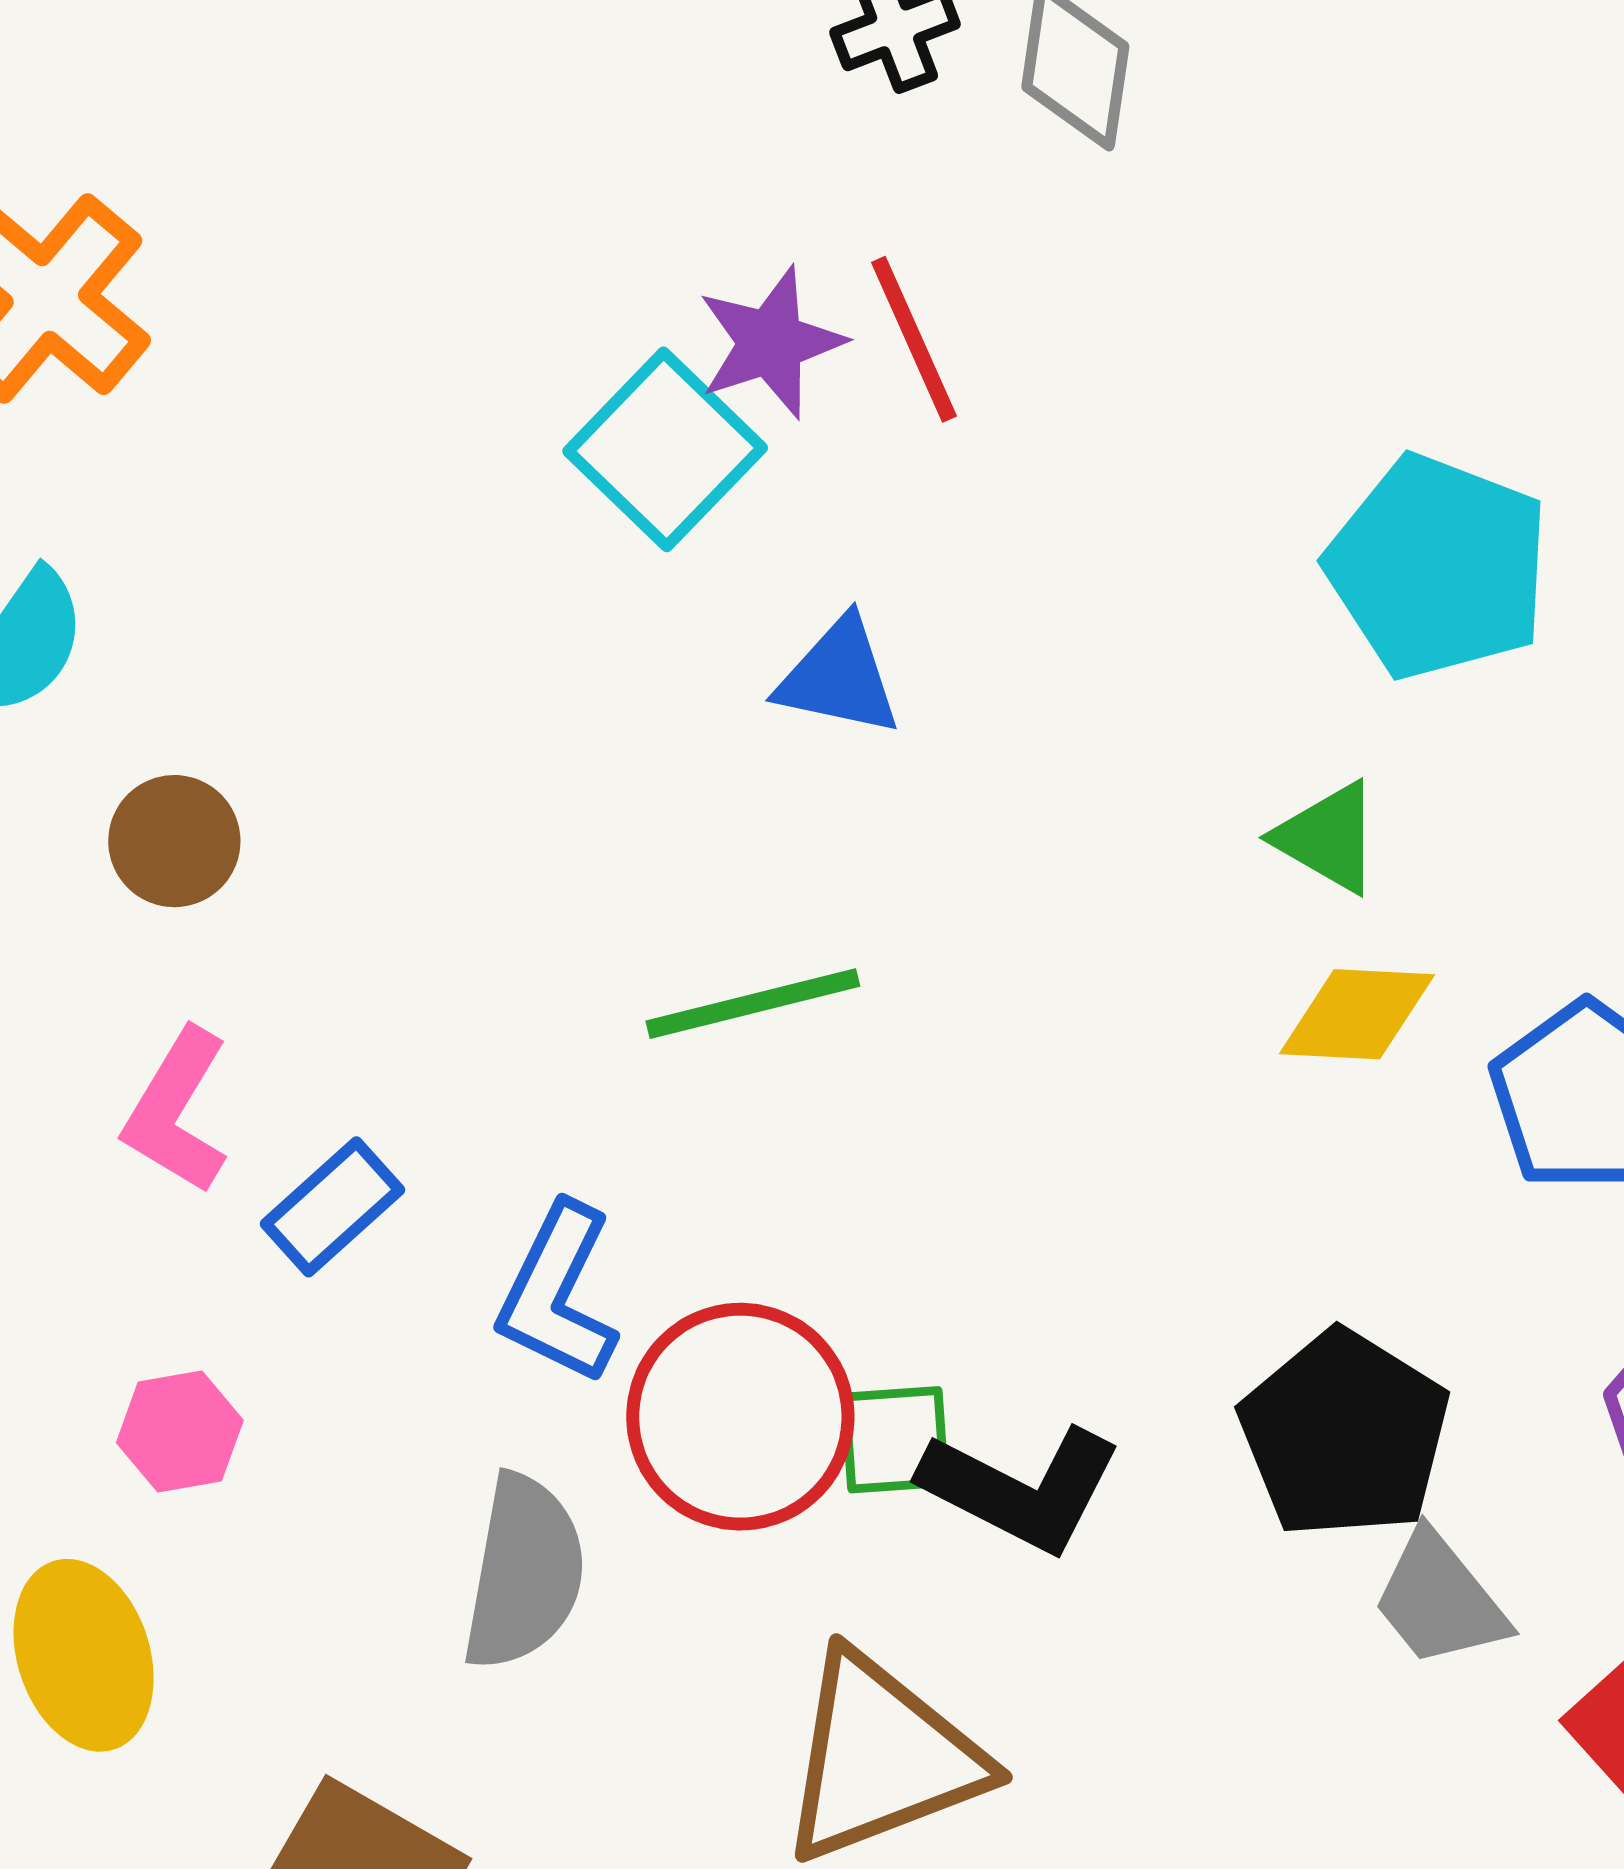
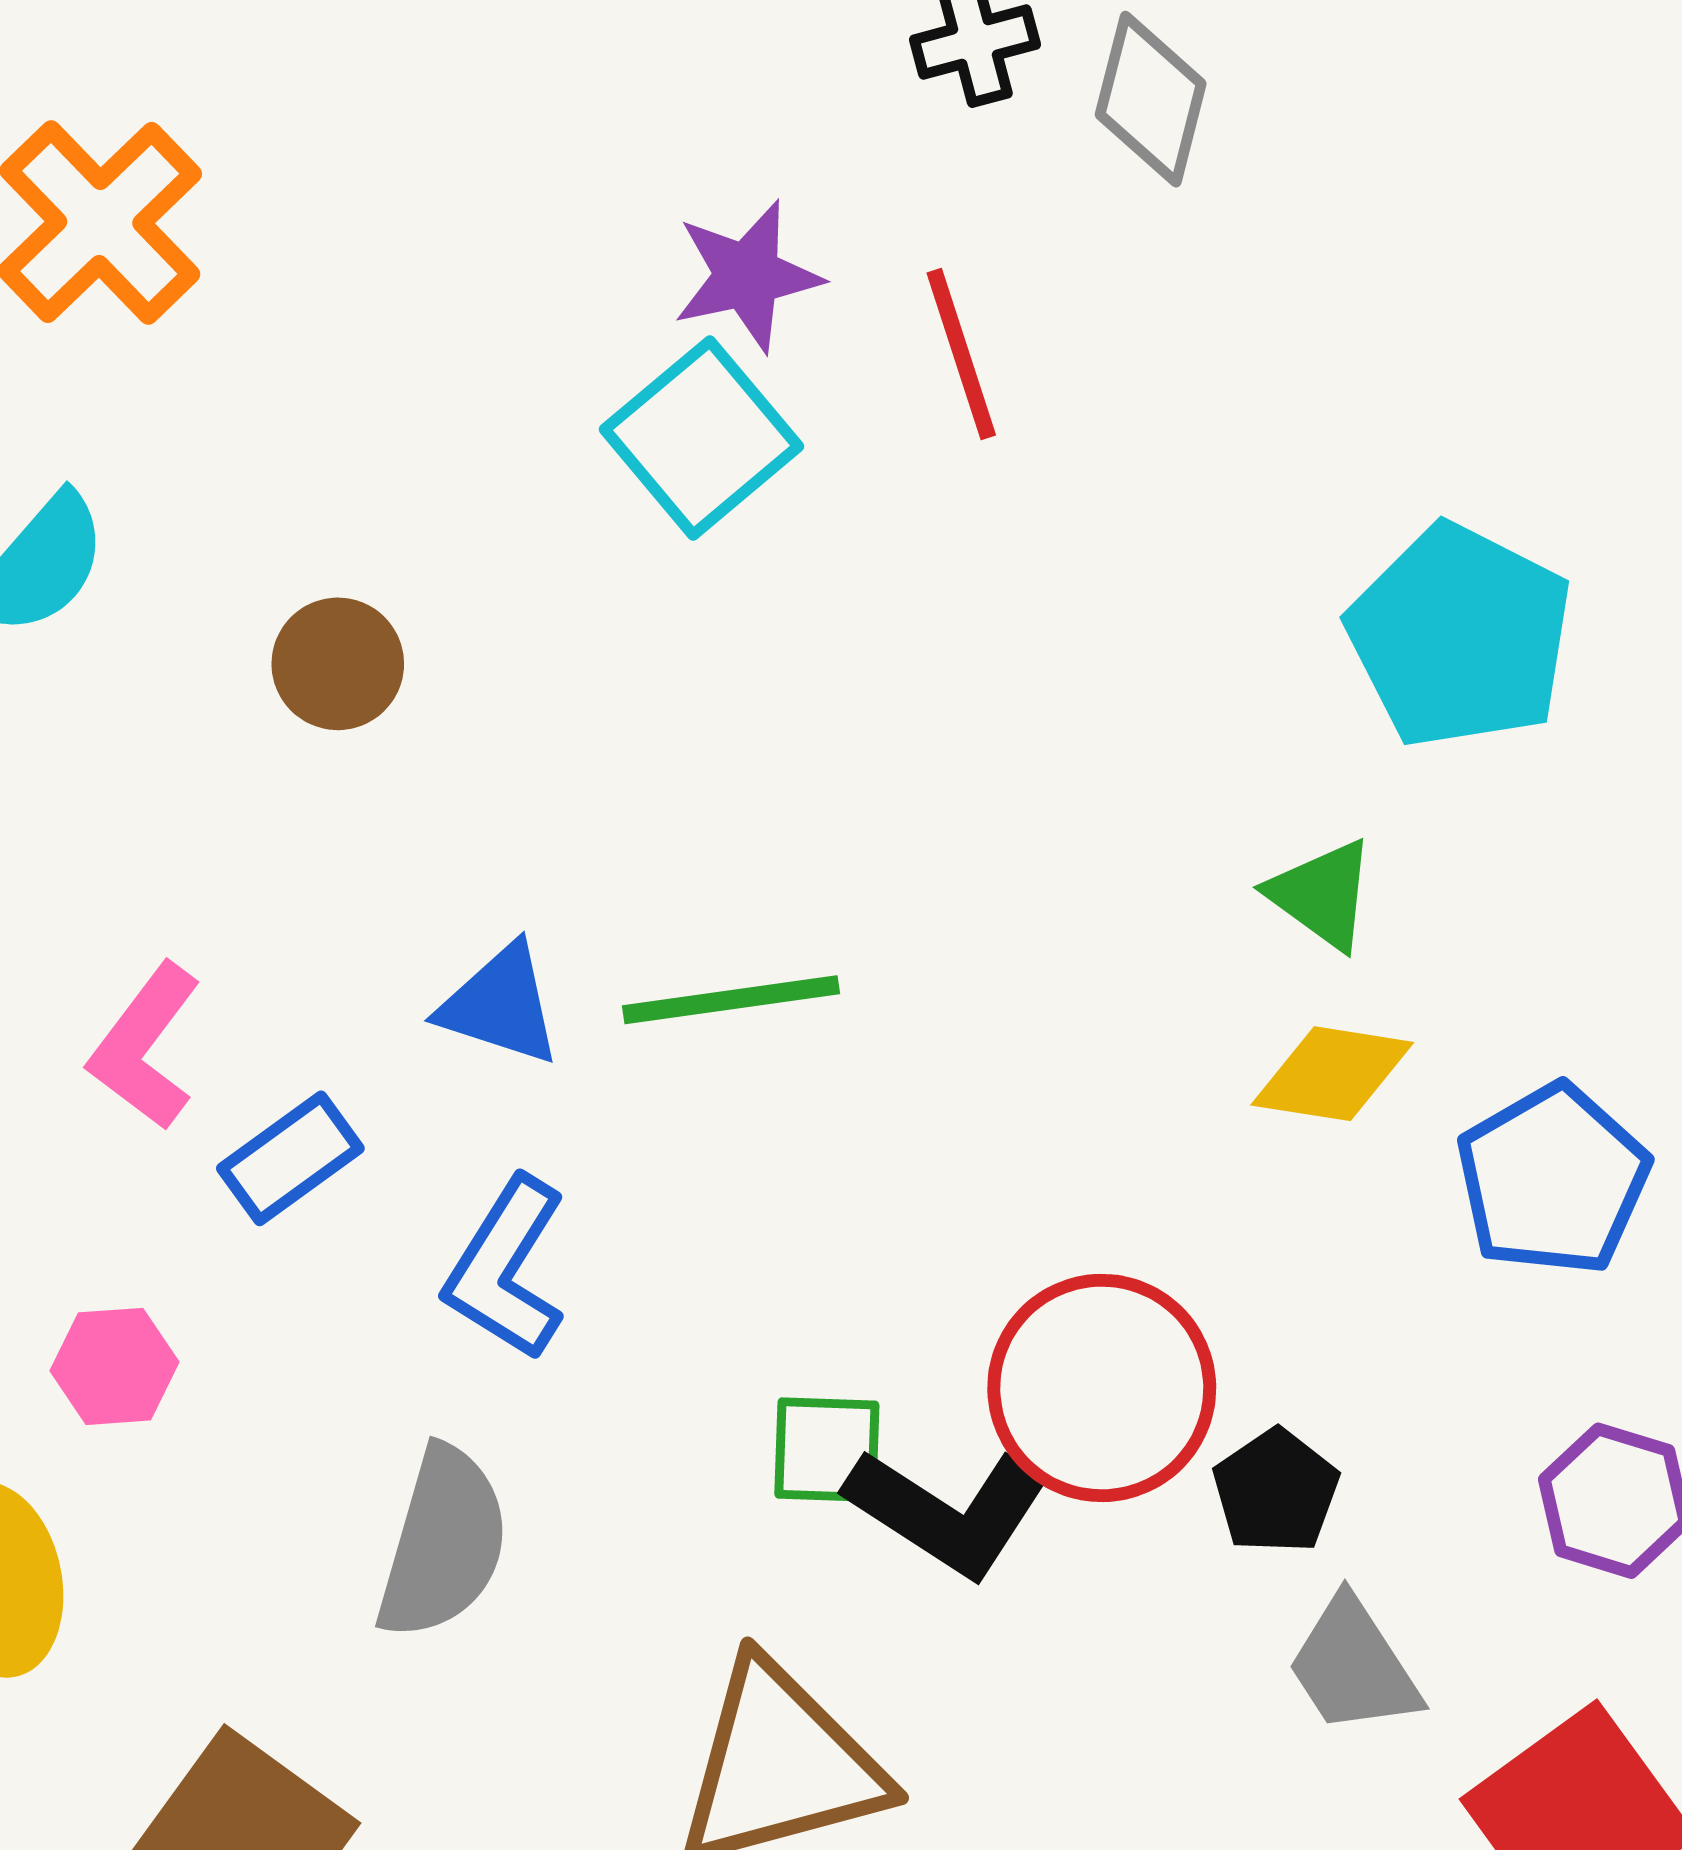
purple star: (771, 343) -> (747, 276), moved
blue triangle: (839, 677) -> (500, 1005), moved
brown circle: (174, 841) -> (338, 664), moved
red circle: (740, 1417) -> (1102, 1388), moved
black pentagon: (1345, 1434) -> (1276, 1491), size x0.6

